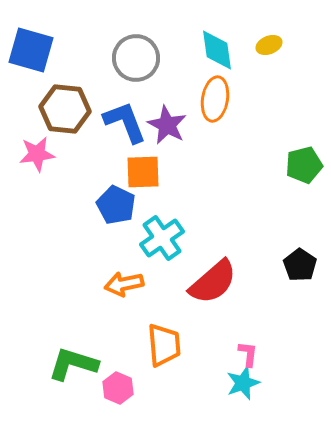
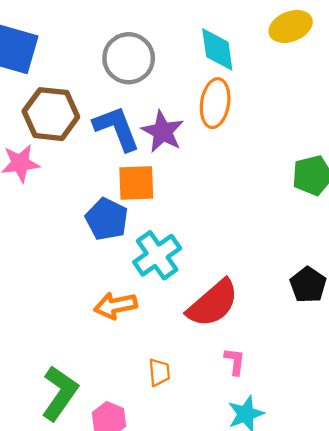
yellow ellipse: (269, 45) -> (291, 26), moved, size x1.5
orange trapezoid: (164, 345) -> (159, 372), size x0.6
pink L-shape: (248, 354) -> (235, 361), moved
green L-shape: (73, 364) -> (60, 393), turned 108

